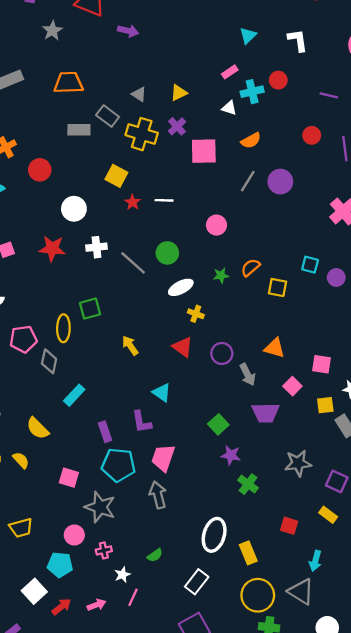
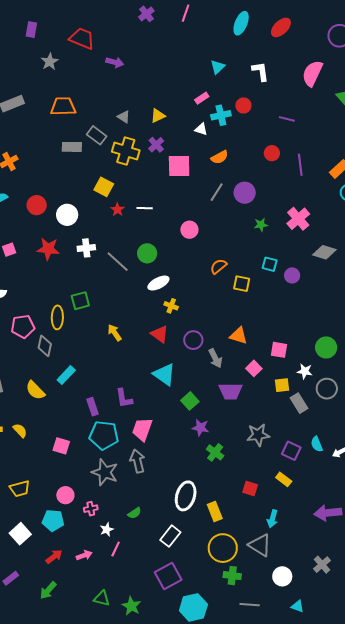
red circle: (40, 170) -> (37, 205), moved
green star: (221, 275) -> (261, 225), moved
cyan triangle: (162, 392) -> (164, 375), moved, size x1.4
yellow semicircle: (38, 428) -> (35, 390), moved
gray star: (100, 507) -> (105, 472), moved
white square: (34, 591) -> (20, 534), moved

